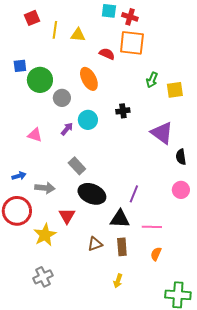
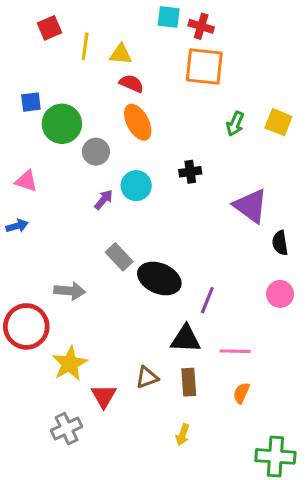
red semicircle: (107, 54) -> (132, 84), moved
yellow square: (175, 90) -> (278, 122), moved, turned 30
pink triangle: (35, 135) -> (26, 181), moved
blue arrow: (19, 176) -> (17, 226), moved
black ellipse: (92, 194) -> (159, 278), moved
red triangle: (67, 216) -> (104, 396), moved

